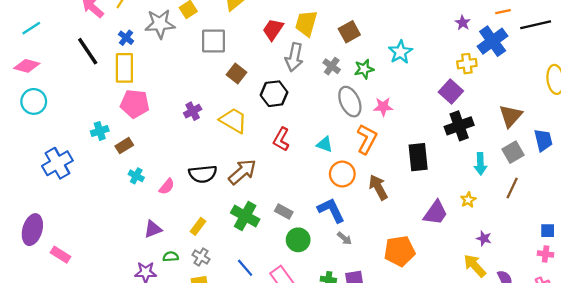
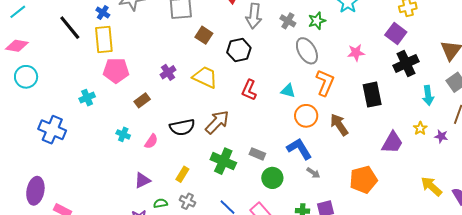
pink star: (383, 107) -> (356, 53), moved
brown rectangle: (124, 146) -> (142, 100), moved
blue cross: (57, 163) -> (52, 130), turned -32
purple star: (484, 238) -> (441, 136), moved

